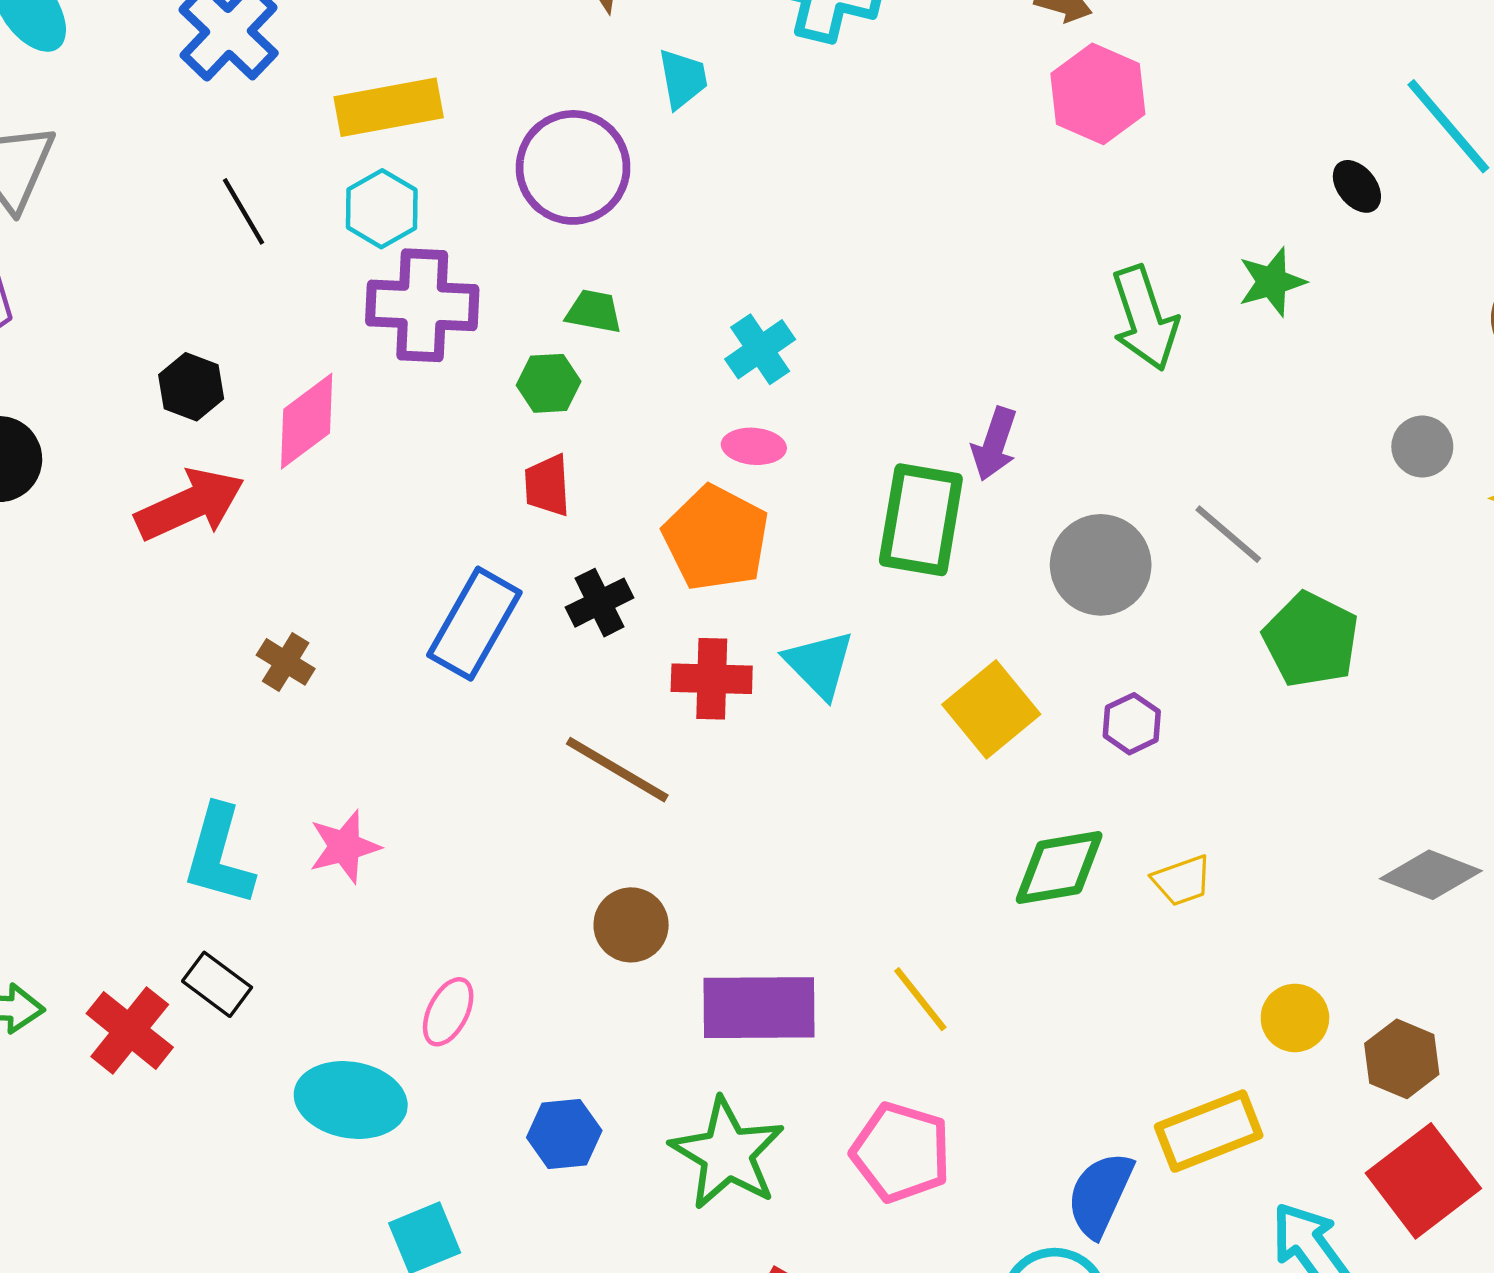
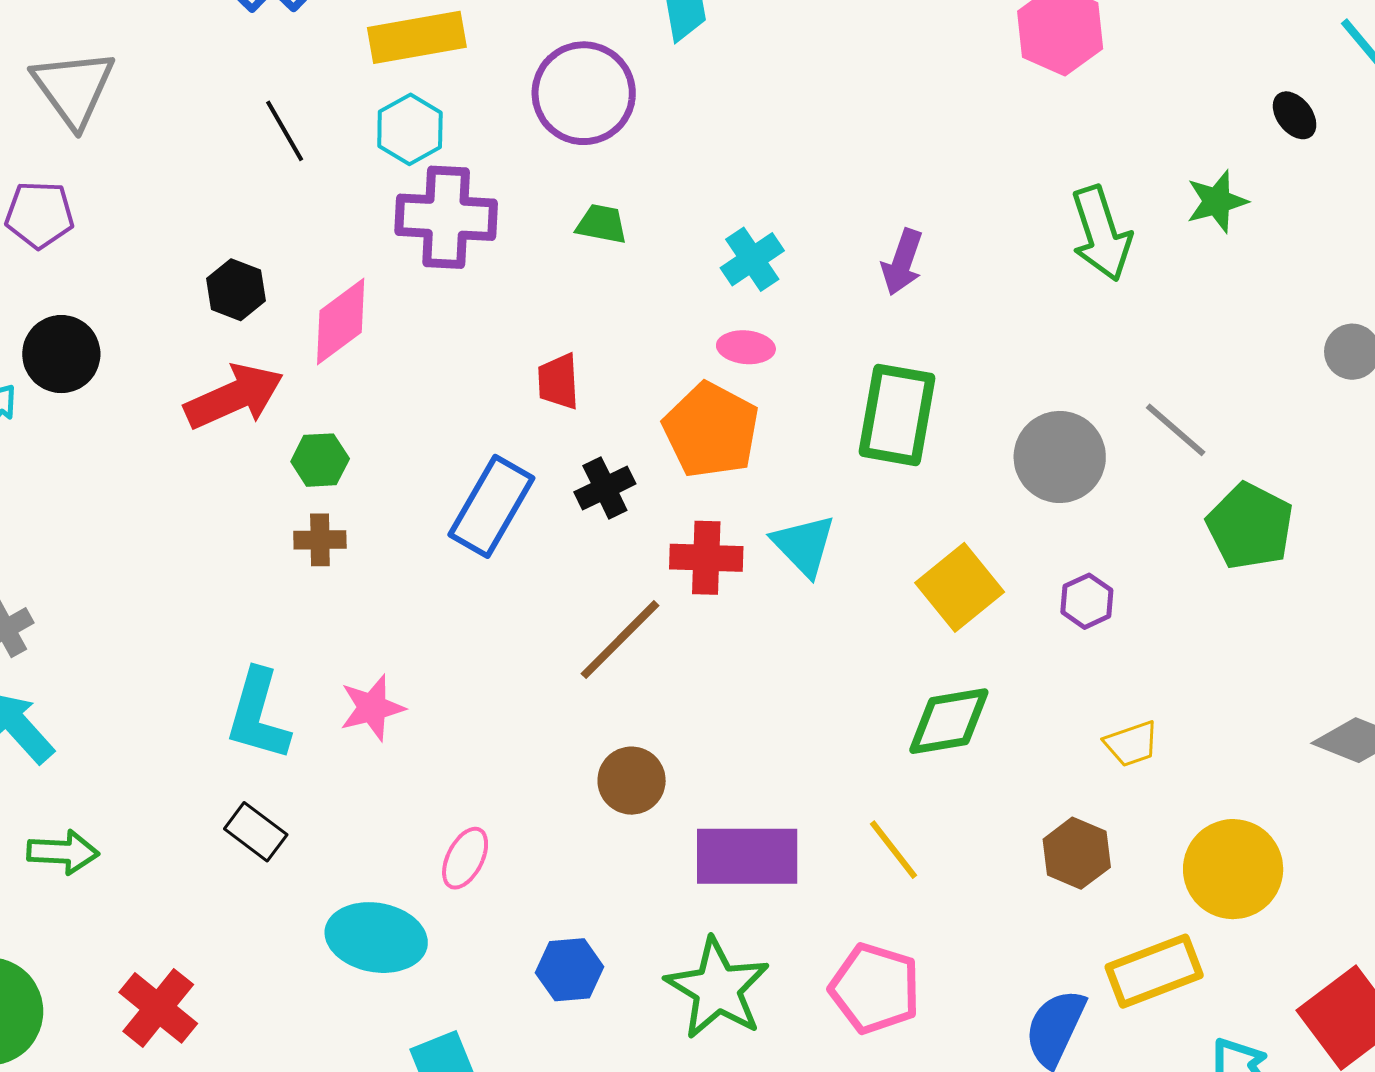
green hexagon: (549, 383) -> (320, 460), moved
purple arrow: (994, 444) -> (902, 262), moved
brown cross: (286, 662) -> (320, 540), turned -33
brown line: (617, 770) -> (620, 640), turned -76
green diamond: (1059, 867) -> (949, 721), moved
yellow circle: (1295, 1018) -> (1233, 869), size x1.6
red cross: (130, 1030) -> (158, 1008), moved
brown hexagon: (1402, 1059) -> (1077, 853), moved

